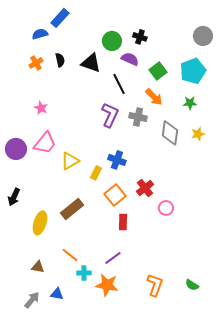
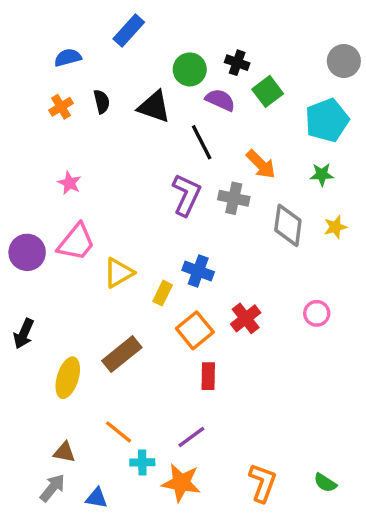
blue rectangle: (60, 18) -> (129, 30), moved
green square: (158, 71) -> (268, 91), moved
pink circle: (166, 208) -> (317, 313), moved
gray arrow: (32, 300) -> (53, 488), moved

